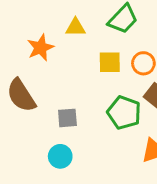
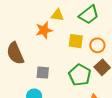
orange star: (40, 48) -> (44, 30), moved

